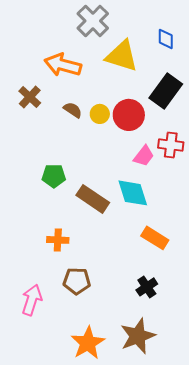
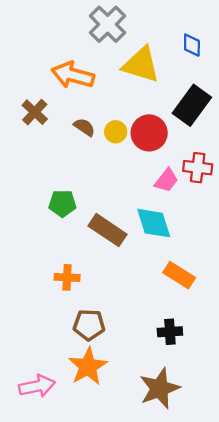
black cross: (147, 287) -> (170, 332), turned 30
pink arrow: (32, 300) -> (37, 386), moved, turned 60
orange star: (88, 343) -> (88, 366), moved

